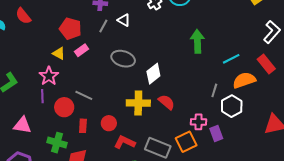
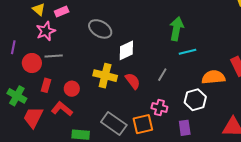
cyan line: (231, 59) -> (188, 52), moved
pink star: (49, 76) -> (46, 31), moved
gray line: (214, 90) -> (162, 75), moved
gray line: (84, 95) -> (54, 56), turned -42
purple rectangle: (216, 134) -> (185, 128), moved
red L-shape: (125, 142) -> (62, 109), moved

